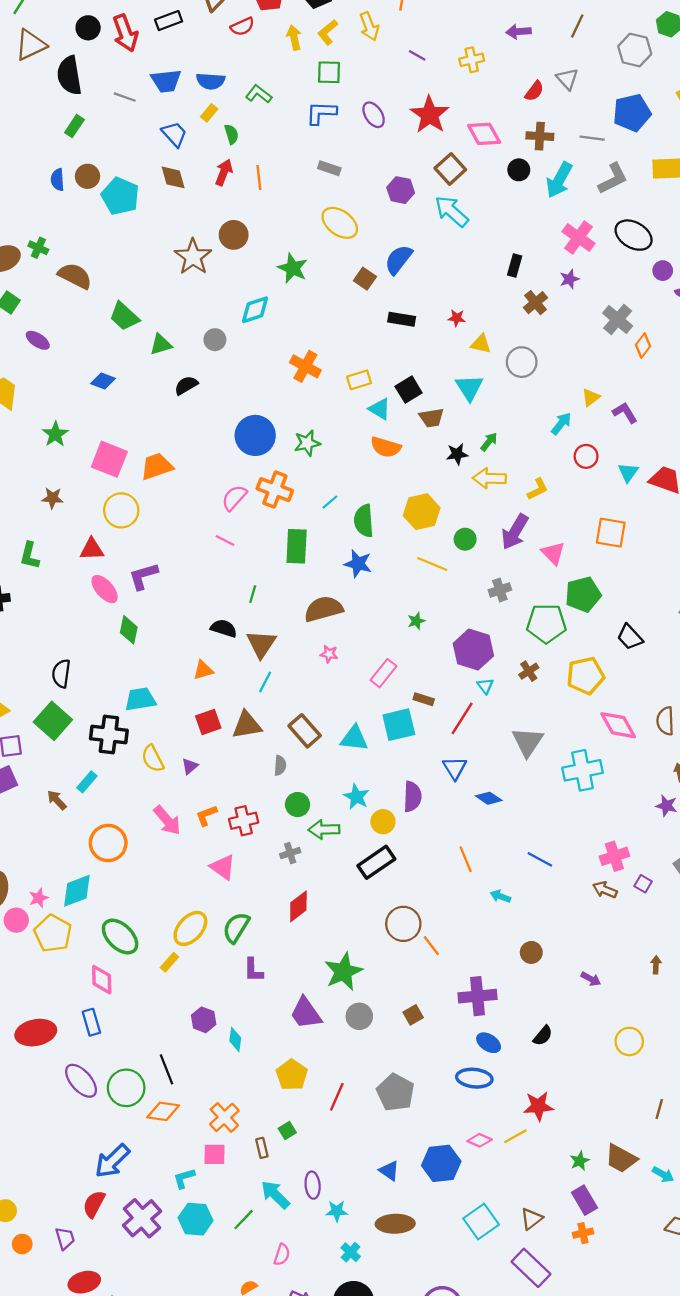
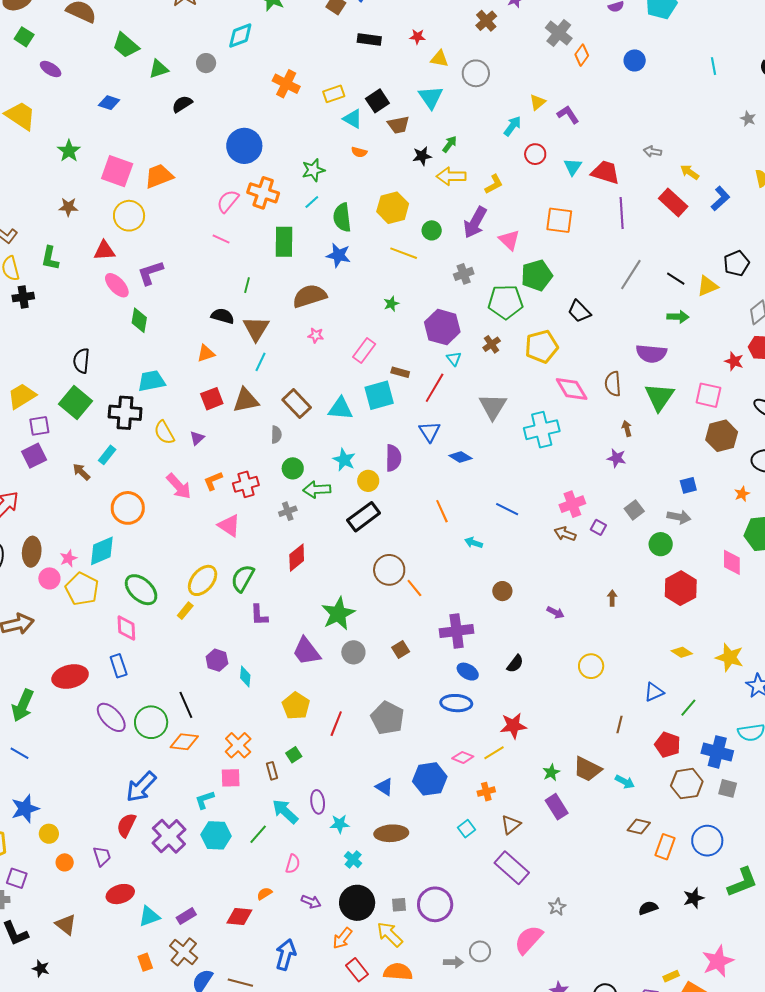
green star: (307, 443) -> (313, 170), moved
orange semicircle: (386, 447) -> (359, 152), size x0.6
cyan square: (481, 1222) -> (467, 829), size x0.6
orange cross: (583, 1233) -> (486, 792), moved

